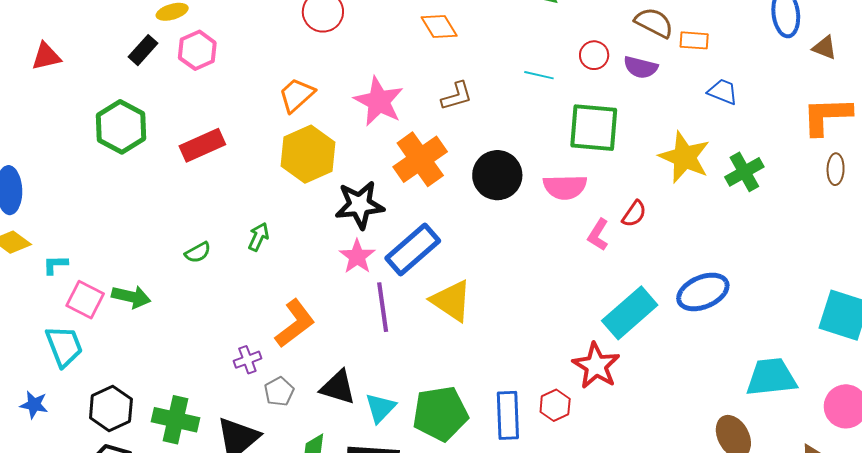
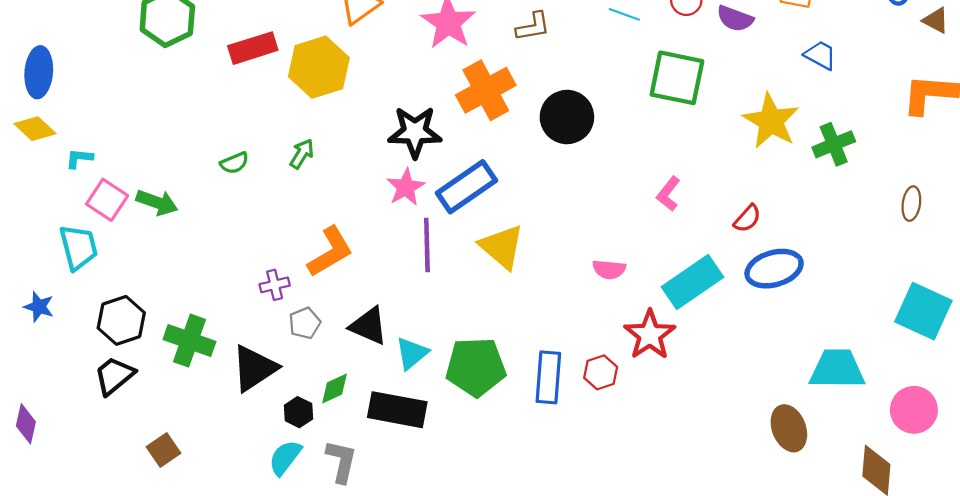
yellow hexagon: (308, 154) -> (319, 67), moved
brown ellipse: (836, 169) -> (911, 204), moved
pink semicircle: (565, 187) -> (609, 269), moved, size x0.7
red semicircle: (634, 214) -> (747, 218), moved

